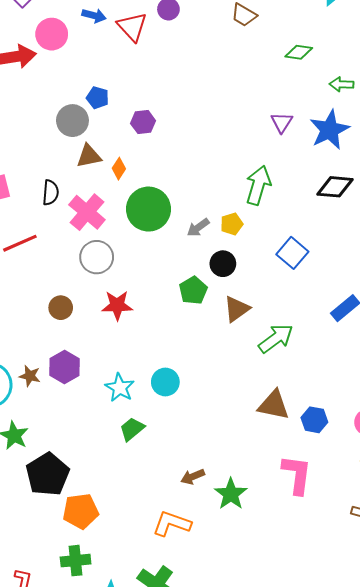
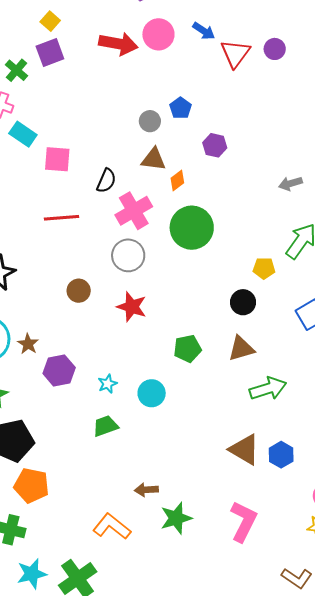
gray circle: (72, 121) -> (150, 121), size x0.7
gray arrow: (198, 228) -> (290, 183), moved
green pentagon: (193, 290) -> (187, 349), moved
purple hexagon: (65, 367) -> (59, 371), moved
cyan star: (120, 388) -> (108, 384), size x0.7
blue hexagon: (314, 420) -> (281, 455), moved

